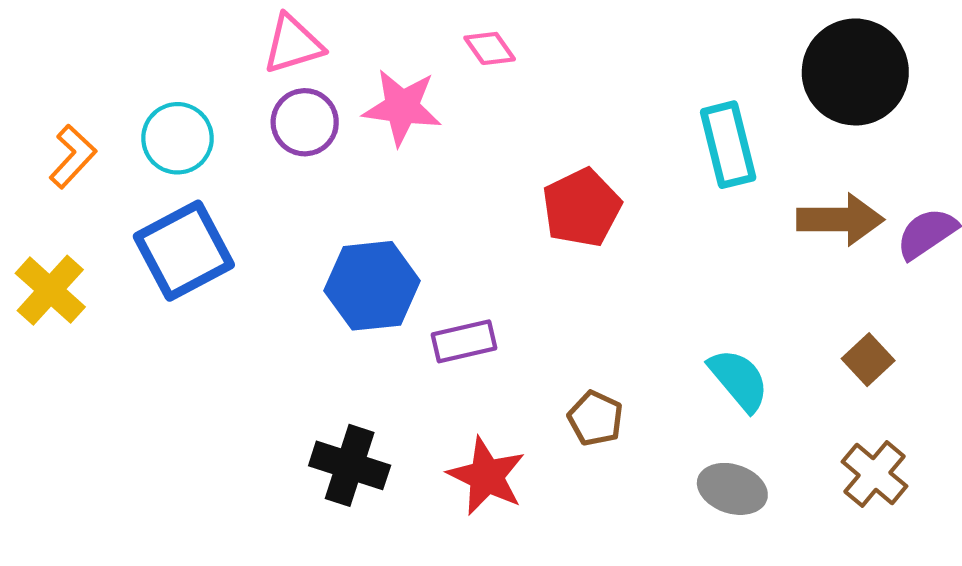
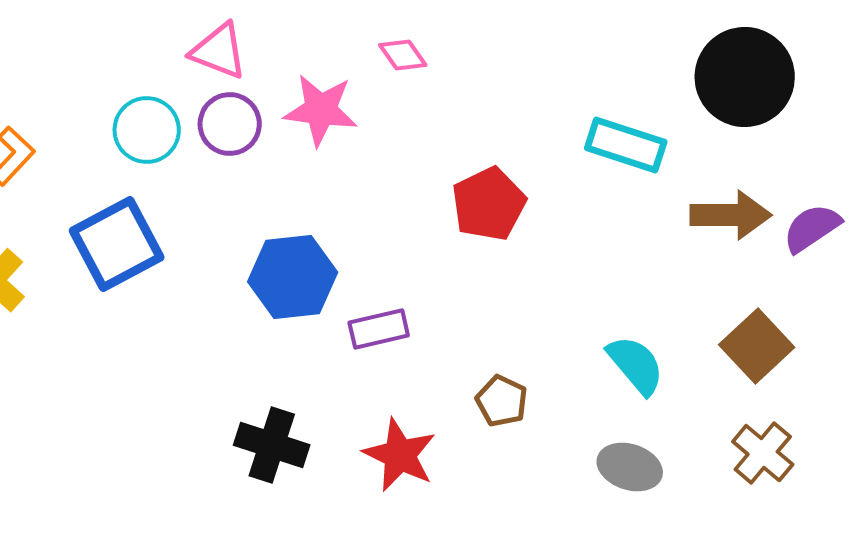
pink triangle: (293, 44) -> (219, 51), turned 38
cyan circle: (177, 138) -> (147, 130), moved
cyan rectangle: (728, 145) -> (626, 145), turned -58
brown square: (868, 360) -> (757, 346), size x1.5

